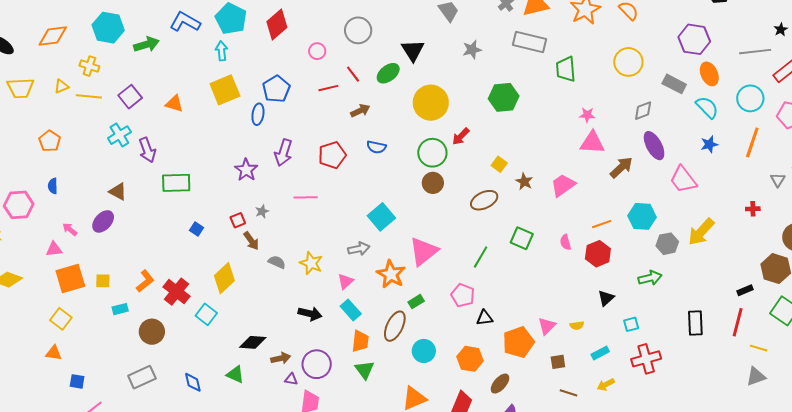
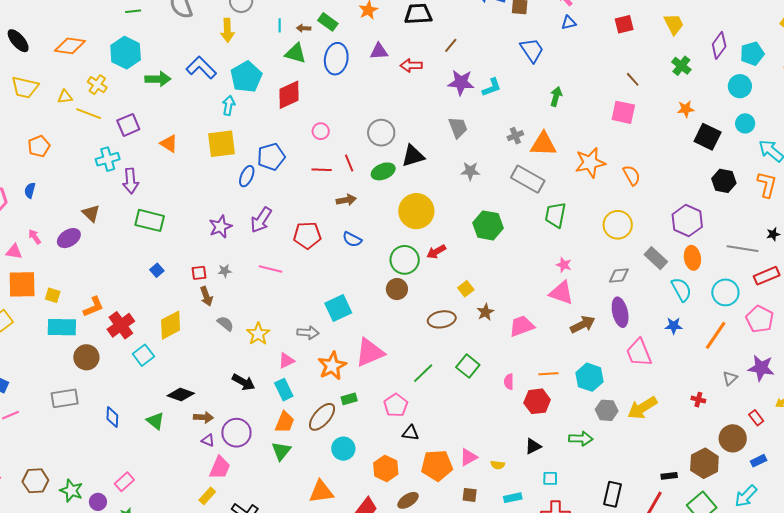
gray circle: (358, 30) -> (381, 133), moved
black triangle: (413, 50) -> (413, 156), turned 30
cyan rectangle: (120, 309) -> (62, 327), size x1.8

